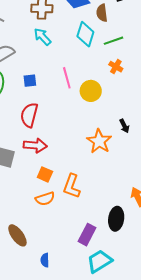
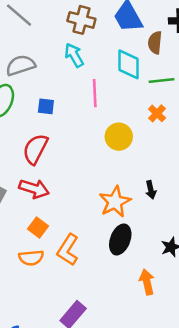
cyan diamond: (85, 34) -> (128, 64), turned -30
pink line: (67, 78) -> (95, 93), moved
black ellipse: (116, 219) -> (120, 239), moved

